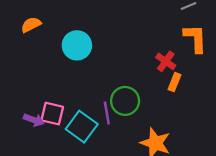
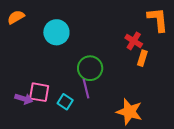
green circle: (125, 101) -> (90, 68), moved
cyan square: (82, 127) -> (65, 102), size x0.6

